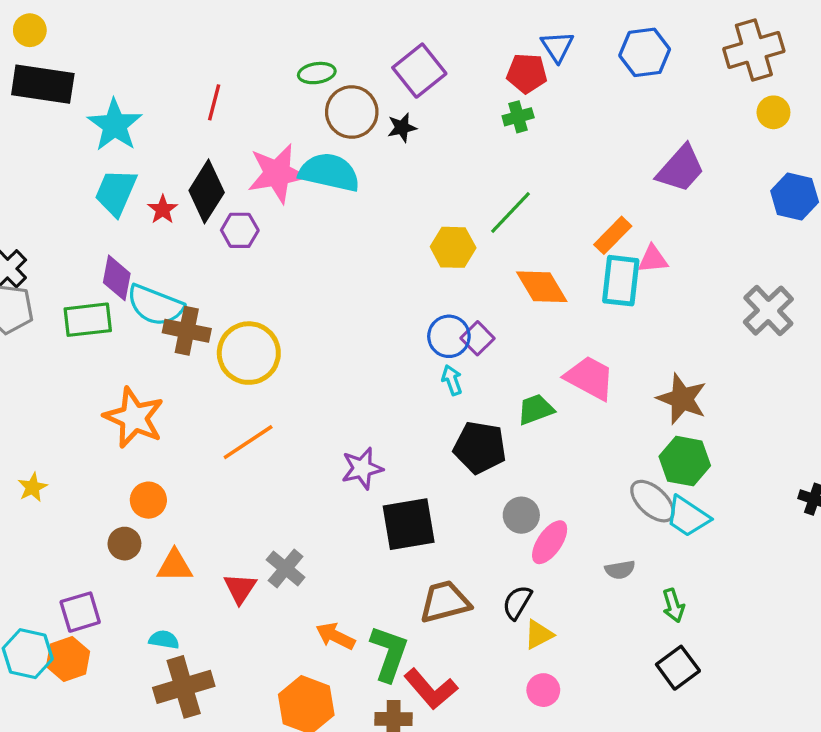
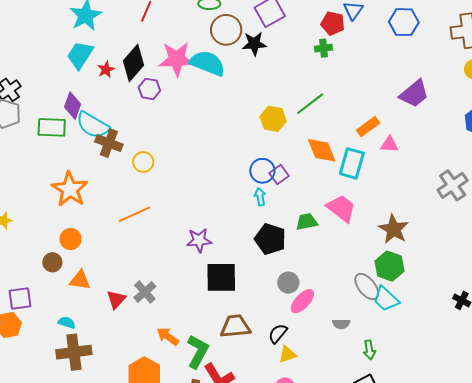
black star: (402, 128) -> (254, 44), size x1.4
cyan rectangle: (621, 281) -> (352, 163), moved
yellow circle: (249, 353) -> (143, 162), size x0.6

